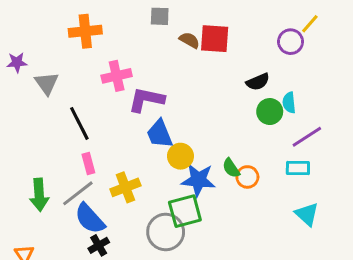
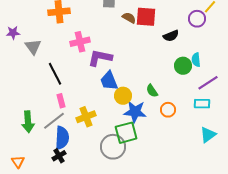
black semicircle: (258, 82) -> (171, 36), moved
green semicircle: (231, 168) -> (152, 91), moved
cyan triangle: (307, 214) -> (208, 135), turned 42
blue semicircle: (90, 219) -> (62, 138), turned -135
black cross: (99, 245) -> (59, 156), moved

